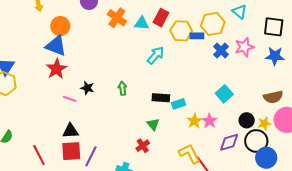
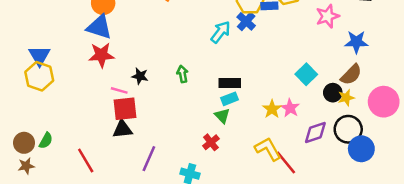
blue cross: (221, 51) -> (246, 21), moved
blue star: (275, 56) -> (356, 42), moved
red star: (57, 69) -> (101, 55), turned 30
brown semicircle: (273, 97) -> (351, 75), moved, turned -30
cyan rectangle: (179, 104) -> (230, 99), moved
black circle: (247, 120) -> (333, 93), moved
yellow star: (264, 123) -> (346, 98), moved
red square: (71, 151) -> (125, 109), moved

